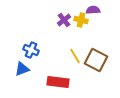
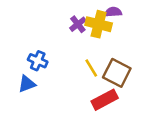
yellow cross: (81, 20) -> (99, 24), size x1.5
red rectangle: (58, 82) -> (105, 100), moved, turned -35

